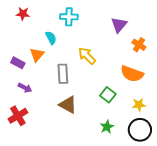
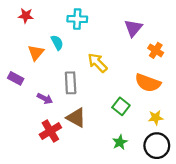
orange triangle: (37, 55) -> (36, 53), moved
purple rectangle: (18, 63) -> (16, 78), moved
purple arrow: (25, 88) -> (45, 99), moved
red cross: (18, 116) -> (50, 131), moved

